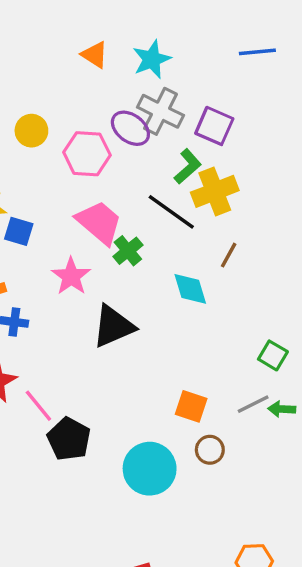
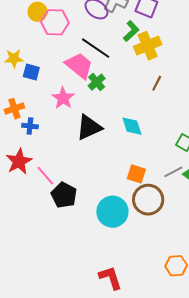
pink hexagon: (87, 154) -> (55, 22), moved
black line: (171, 212) -> (96, 48), moved
cyan diamond: (190, 289) -> (132, 126), moved
brown circle: (210, 450) -> (148, 200), size x1.8

